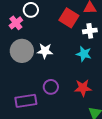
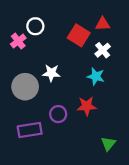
white cross: (90, 31) -> (103, 50), turned -32
gray circle: (22, 51) -> (25, 87), moved
red star: (83, 88) -> (87, 106), moved

